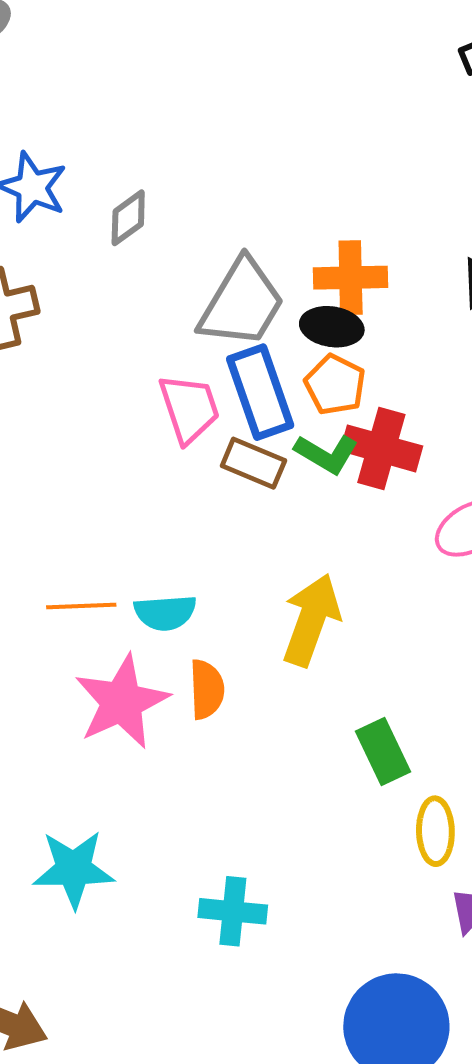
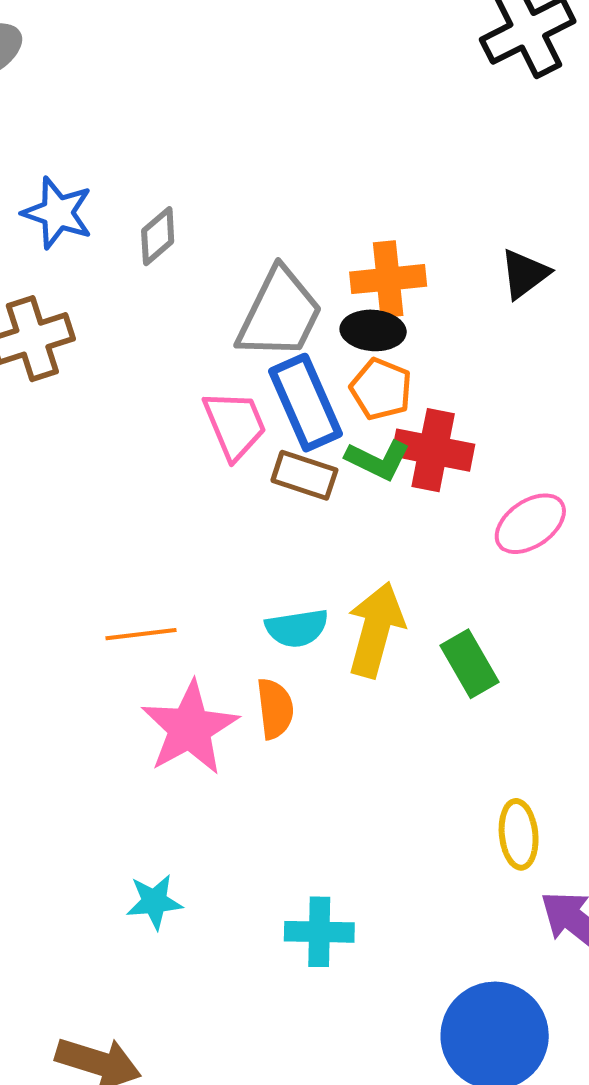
cyan semicircle: (165, 613) -> (297, 628), moved
green rectangle: (383, 751) -> (469, 664), moved
cyan star: (74, 869) -> (154, 902), size x0.7

